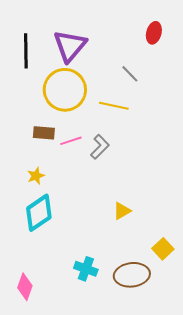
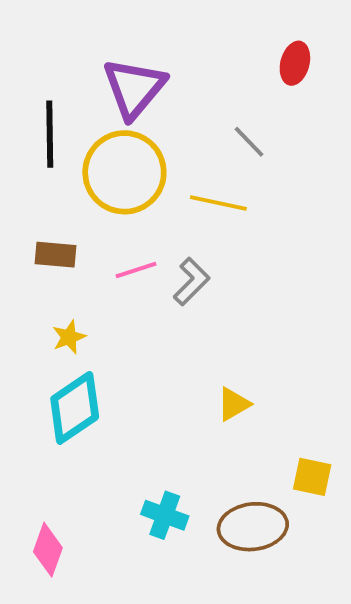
black line: (26, 51) -> (50, 134), moved
brown rectangle: (44, 133) -> (56, 255), moved
yellow square: (163, 249) -> (312, 477), turned -35

